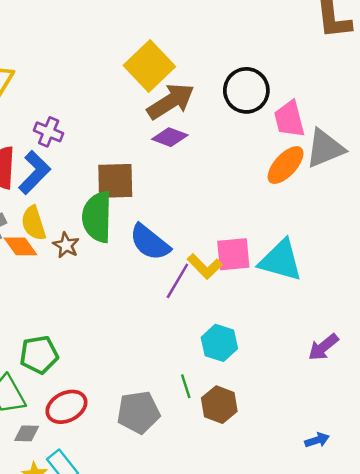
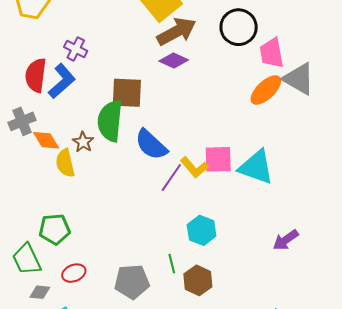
gray triangle: (325, 148) -> (299, 79), turned 48
yellow semicircle: (34, 223) -> (65, 163), moved
red ellipse: (66, 407) -> (74, 273), size x0.7

